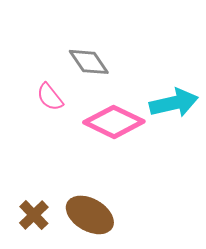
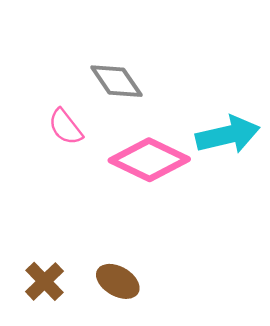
brown ellipse: (90, 215) -> (118, 281), size x0.7

